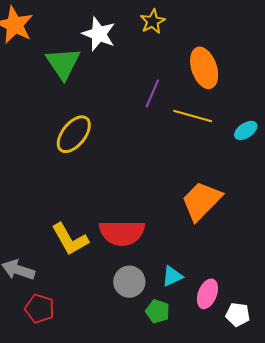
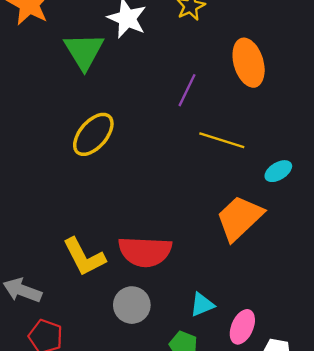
yellow line: (193, 116) -> (222, 140), moved
cyan ellipse: (246, 130) -> (278, 171), moved
gray circle: (129, 282) -> (132, 305), moved

